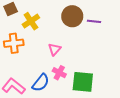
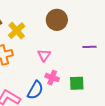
purple line: (94, 21) -> (89, 47), moved
green square: (83, 82) -> (77, 83), size x0.7

